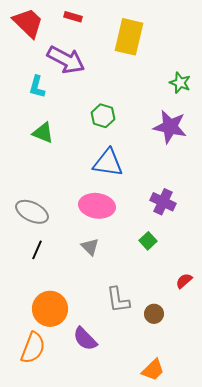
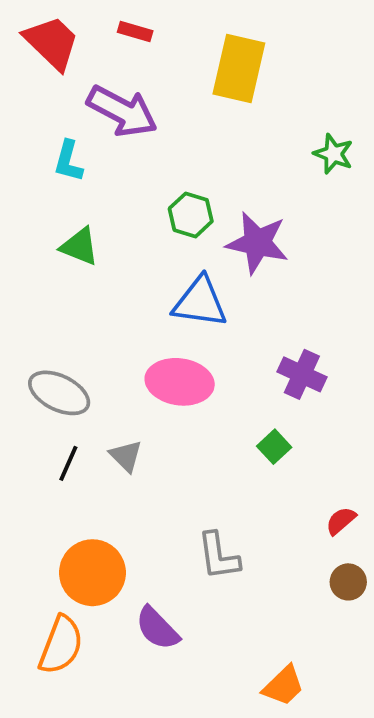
purple star: (170, 127) -> (257, 243), moved
gray triangle: (90, 247) -> (126, 456), moved
brown circle: (154, 314) -> (348, 582), moved

